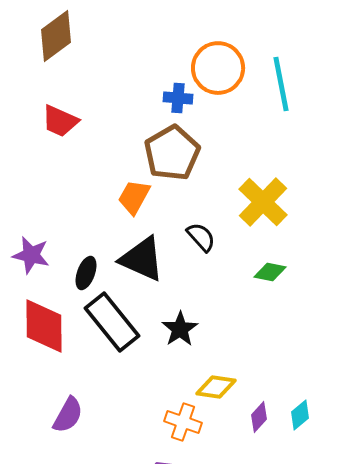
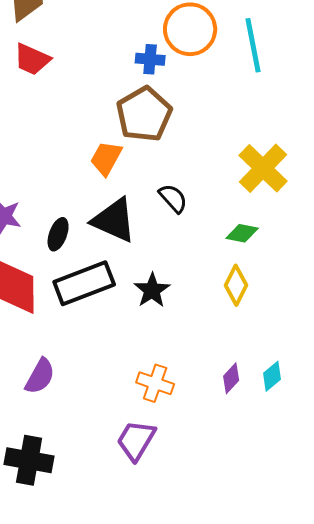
red trapezoid: (60, 121) -> (32, 59), moved
yellow cross: (263, 202) -> (263, 168), moved
black rectangle: (112, 322) -> (84, 283), turned -72
yellow diamond: (216, 387) -> (236, 285), moved, turned -72

